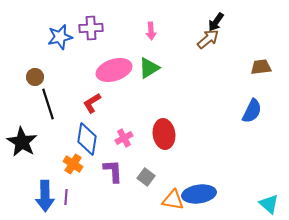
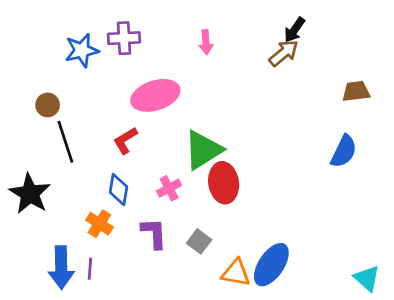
green triangle: (149, 68) -> (203, 150), moved, size x1.4
blue diamond: (87, 139) -> (119, 190), size x0.7
blue ellipse: (199, 194) -> (271, 265), turned -48

